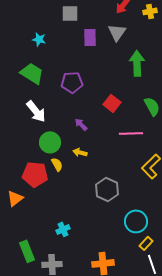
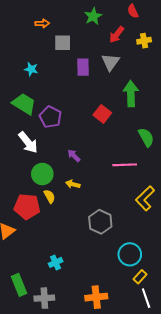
purple pentagon: (72, 82) -> (50, 117), moved, turned 30
red square: (112, 103) -> (102, 114), moved

